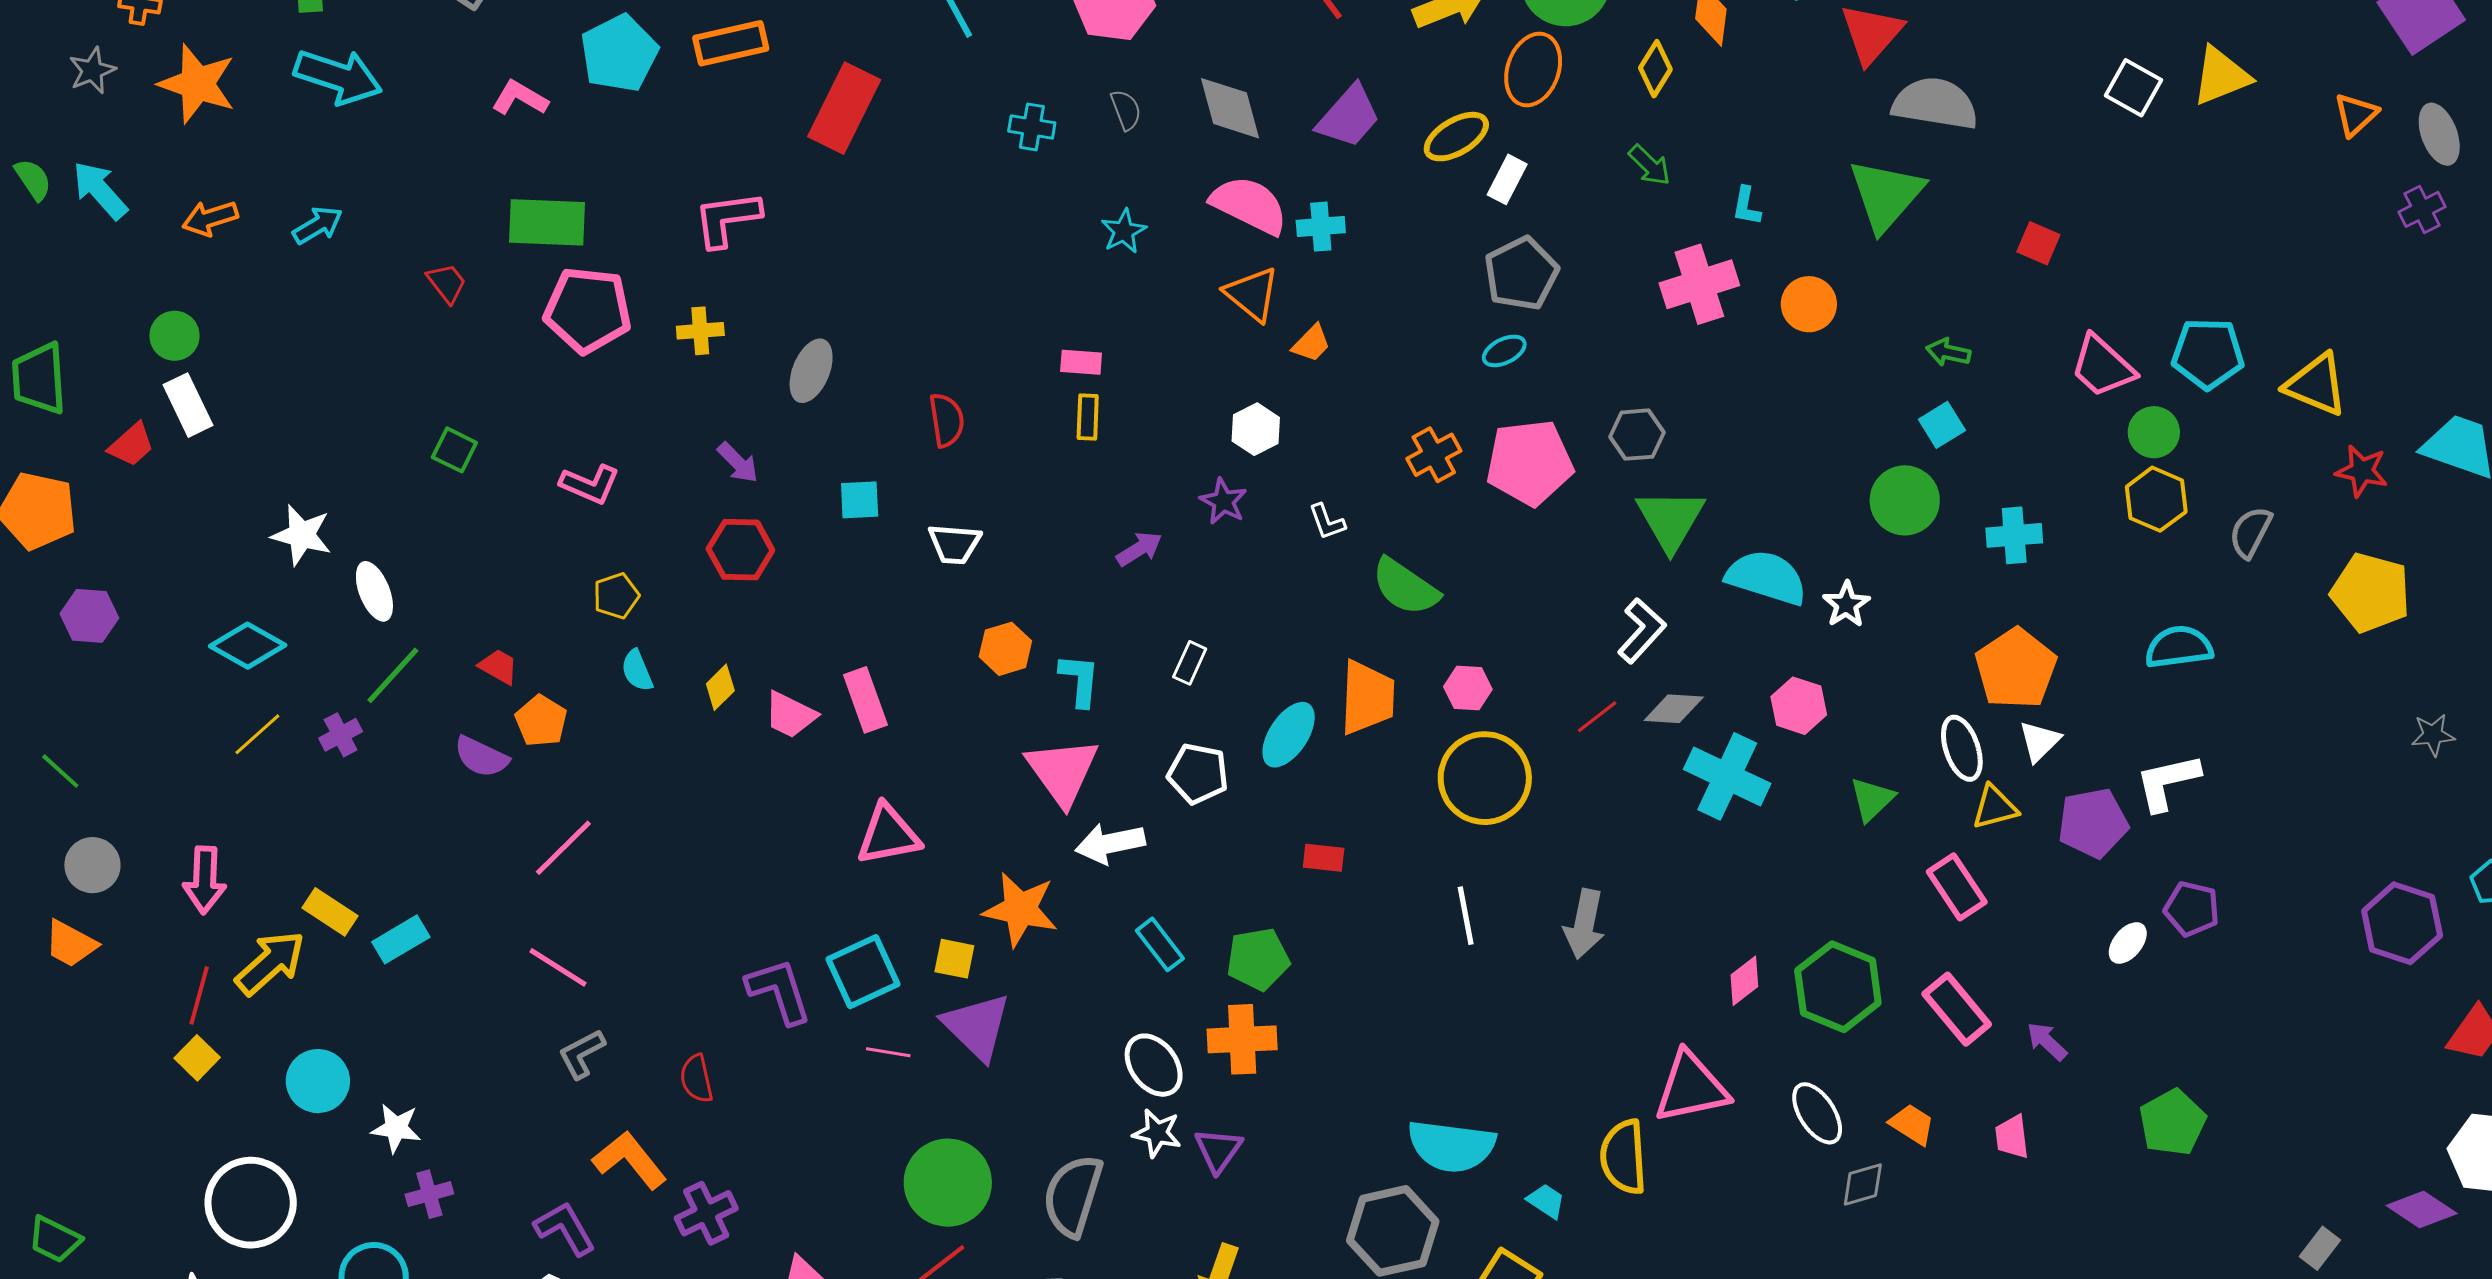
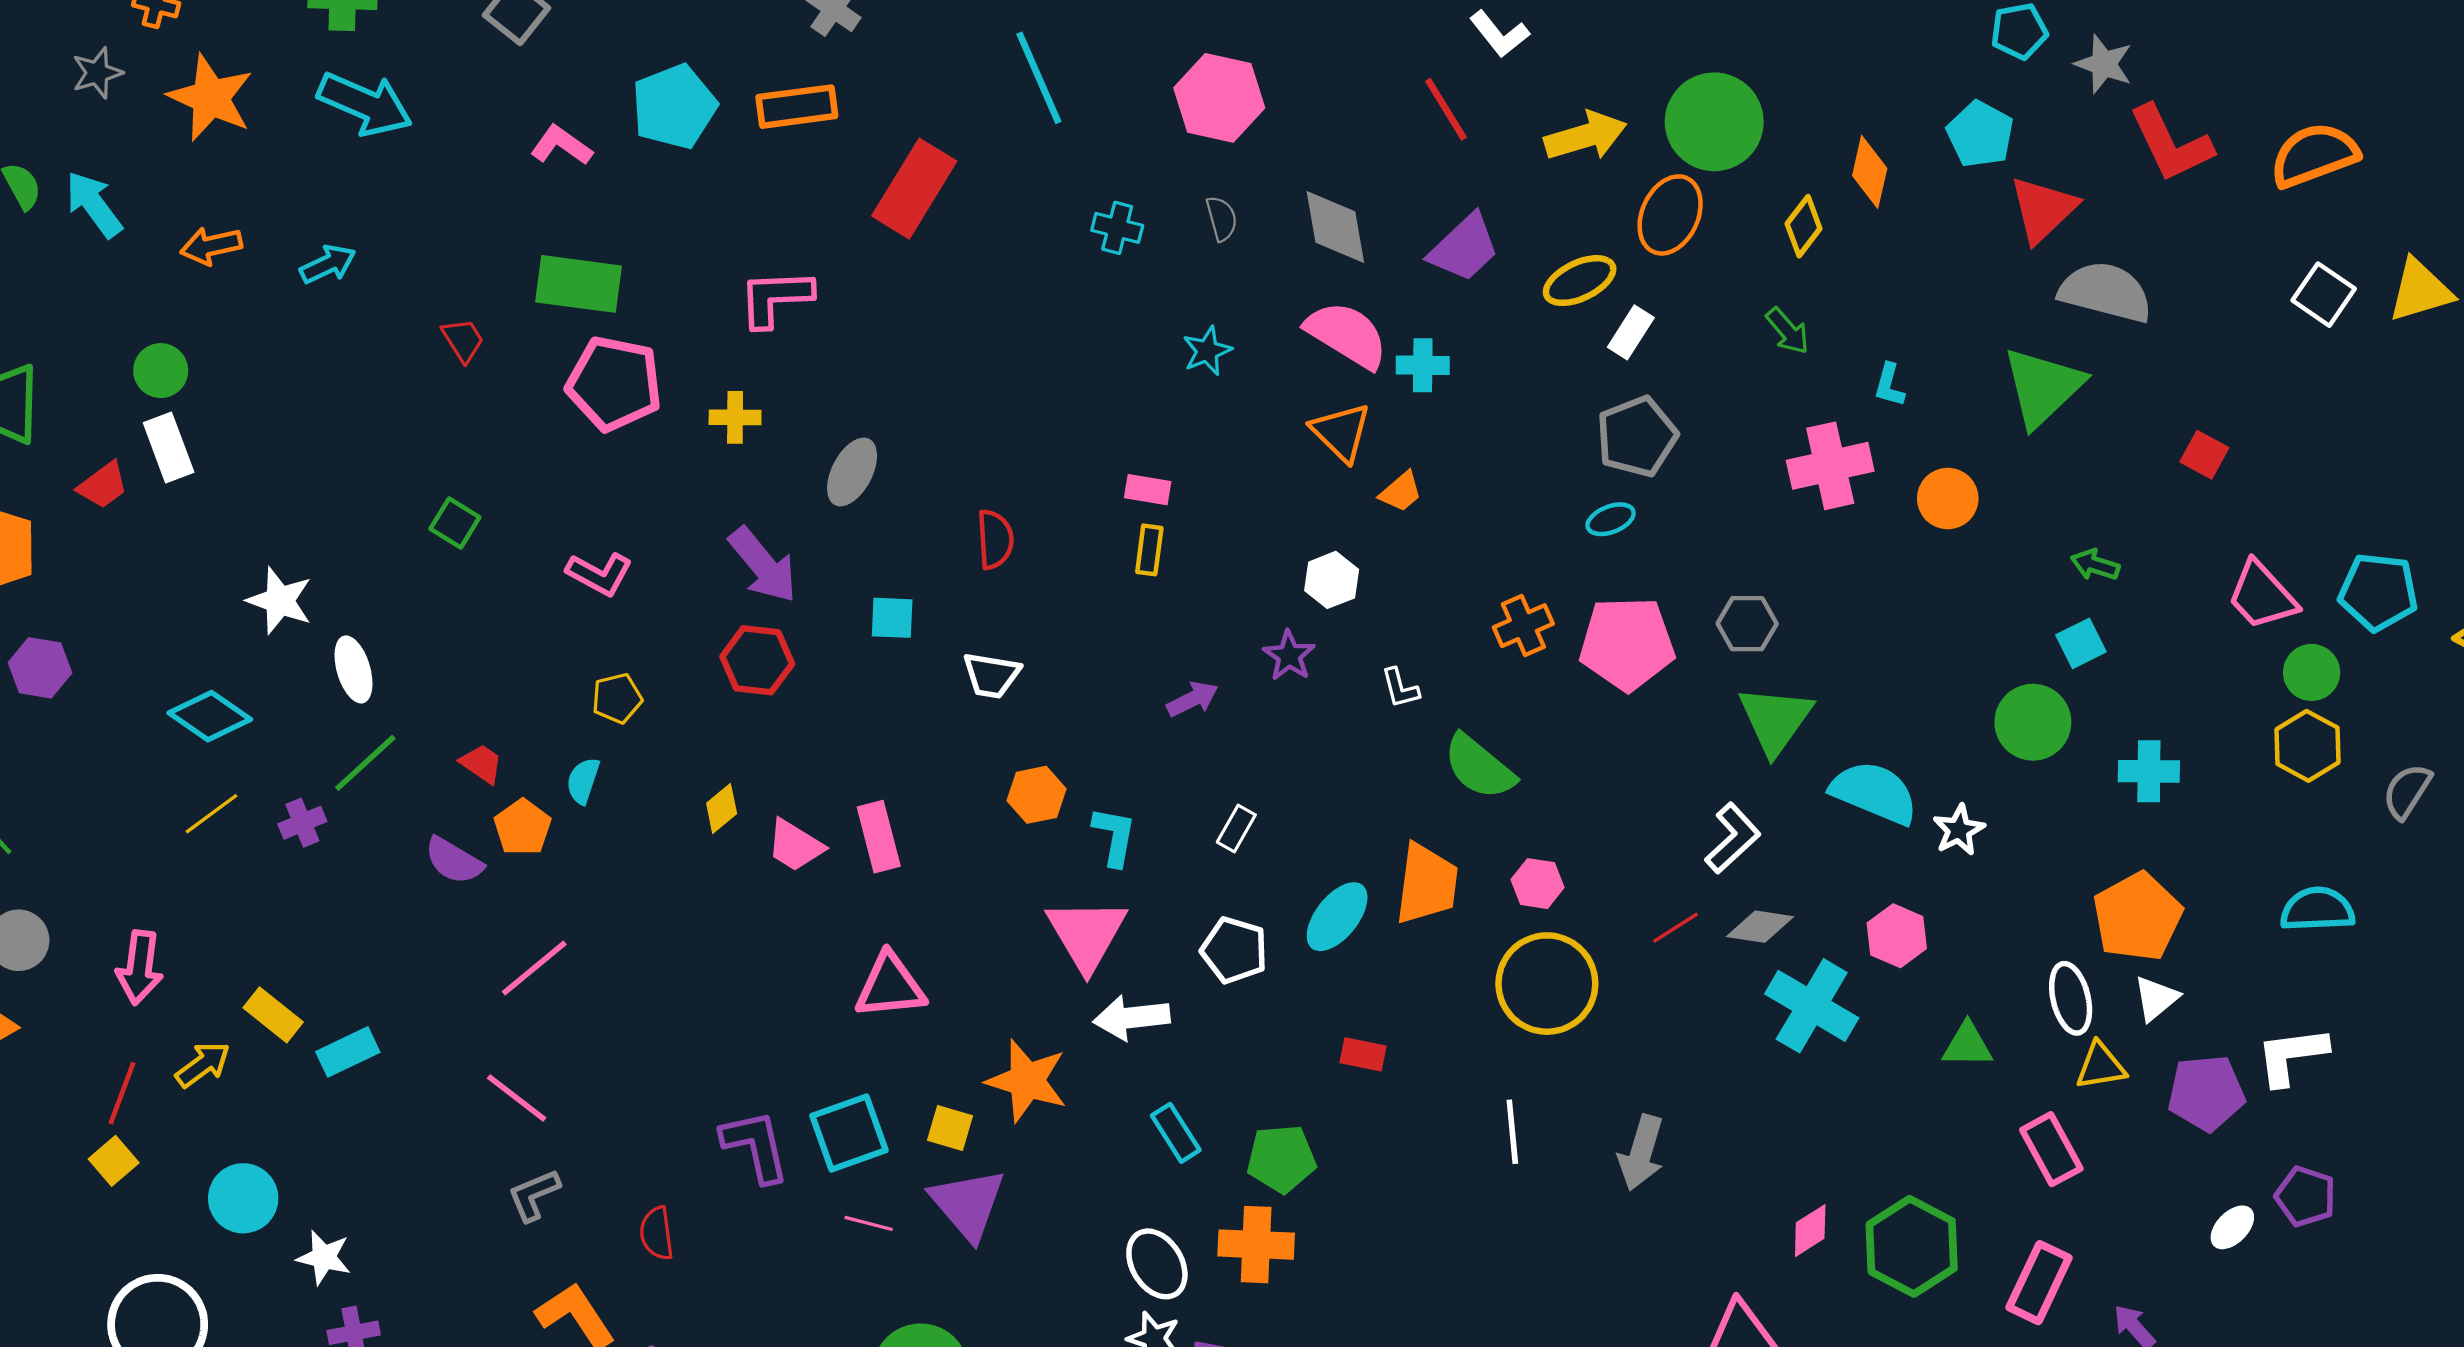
purple arrow: (738, 463) -> (763, 565), size x1.6
cyan semicircle: (637, 671) -> (583, 781), moved, turned 36
green triangle: (1872, 799) -> (1967, 1045), turned 39
yellow arrow: (270, 963) -> (203, 1065), size x0.7
pink rectangle: (1957, 1009) -> (2039, 1283), turned 60

